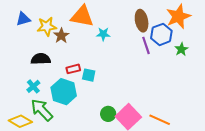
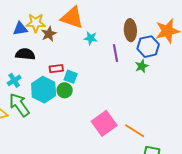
blue triangle: (23, 19) -> (20, 29), moved
purple line: (146, 45) -> (116, 53), moved
green star: (181, 49) -> (142, 66), moved
green circle: (108, 114) -> (65, 90), moved

